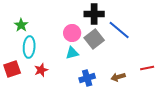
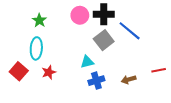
green star: (21, 25) -> (39, 20), moved
pink circle: (72, 33) -> (80, 15), moved
cyan triangle: (72, 53) -> (87, 62), moved
red square: (12, 69) -> (19, 71), turned -30

